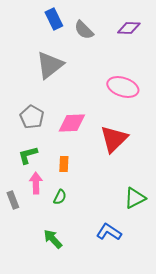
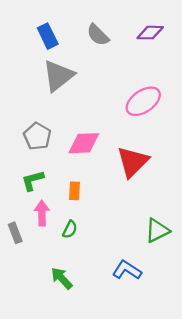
blue rectangle: (54, 19) -> (48, 36), moved
pink ellipse: (123, 87) -> (143, 101), turned -52

